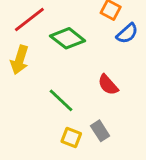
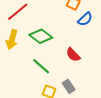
green diamond: (68, 38) -> (41, 36), moved

